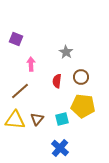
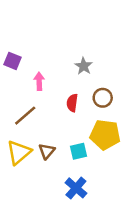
purple square: (16, 39) -> (12, 61), moved
yellow triangle: (15, 120) -> (19, 152), turned -45

